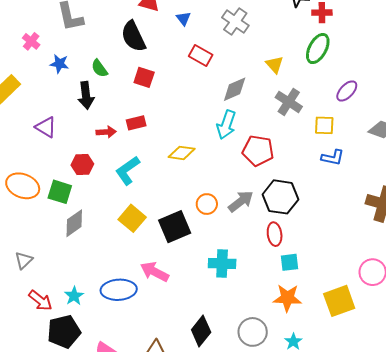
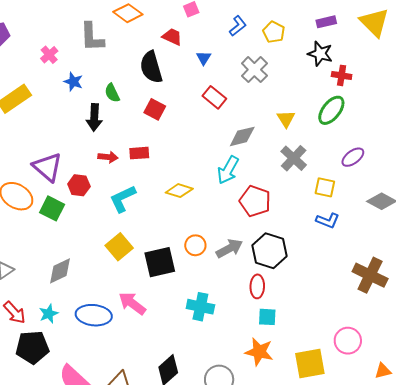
purple triangle: (46, 127) -> (47, 167), moved, size x1.4
gray diamond: (74, 223) -> (60, 271), moved

